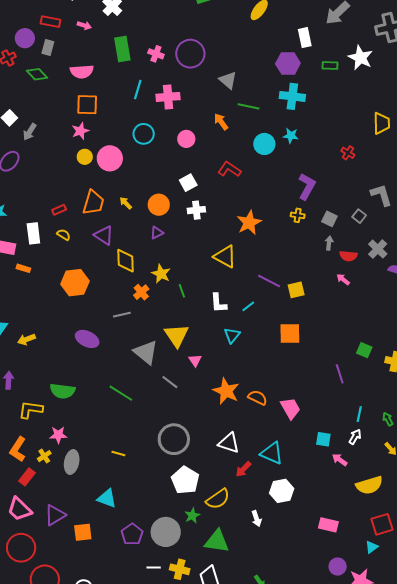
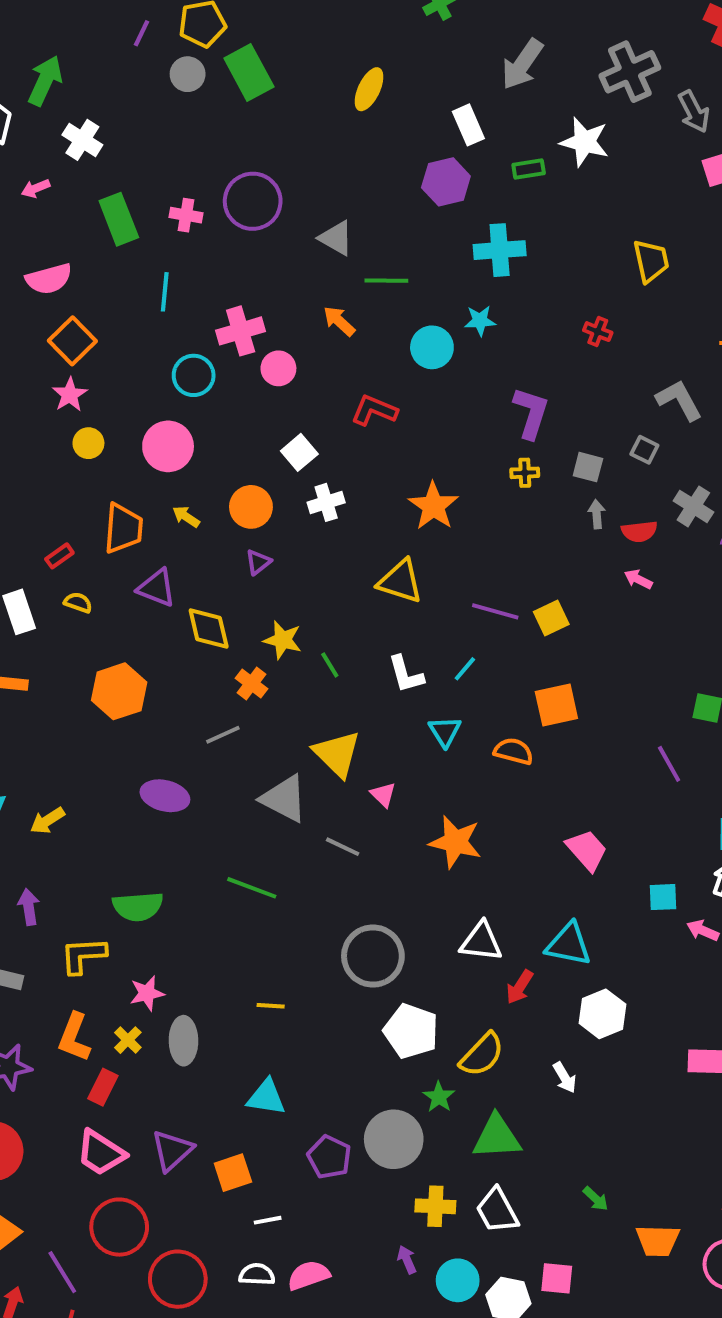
pink arrow: (84, 25) -> (36, 188), turned 152
cyan cross: (292, 96) -> (500, 250), moved
pink cross: (168, 97) -> (241, 331), moved
orange square: (87, 105) -> (72, 341), turned -35
pink circle: (110, 158) -> (168, 446), moved
orange semicircle: (258, 398) -> (514, 751), moved
white line: (154, 568) -> (268, 1220), moved

